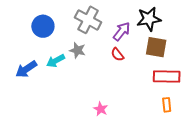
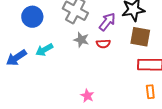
gray star: (78, 50) -> (81, 40), moved
red semicircle: (117, 55) -> (103, 44), turned -56

